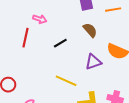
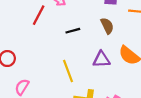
yellow line: (66, 81) -> (68, 71), turned 30

